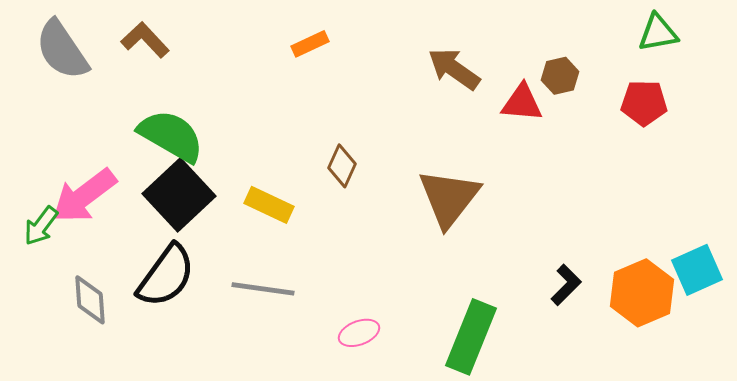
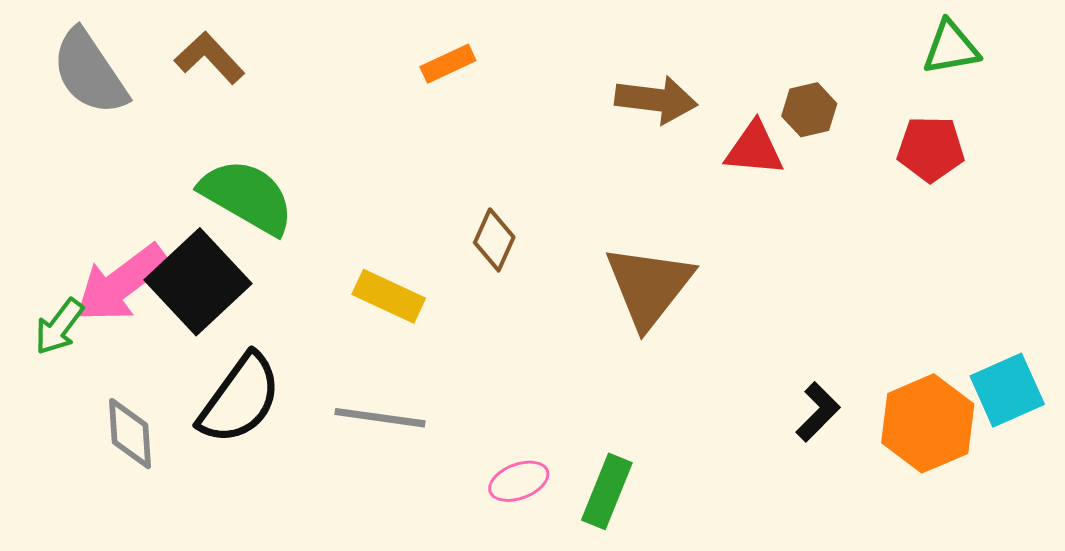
brown arrow: (454, 69) -> (656, 100), turned 152
black square: (179, 195) -> (198, 282), moved
green rectangle: (471, 337) -> (607, 491), moved, size x0.7

